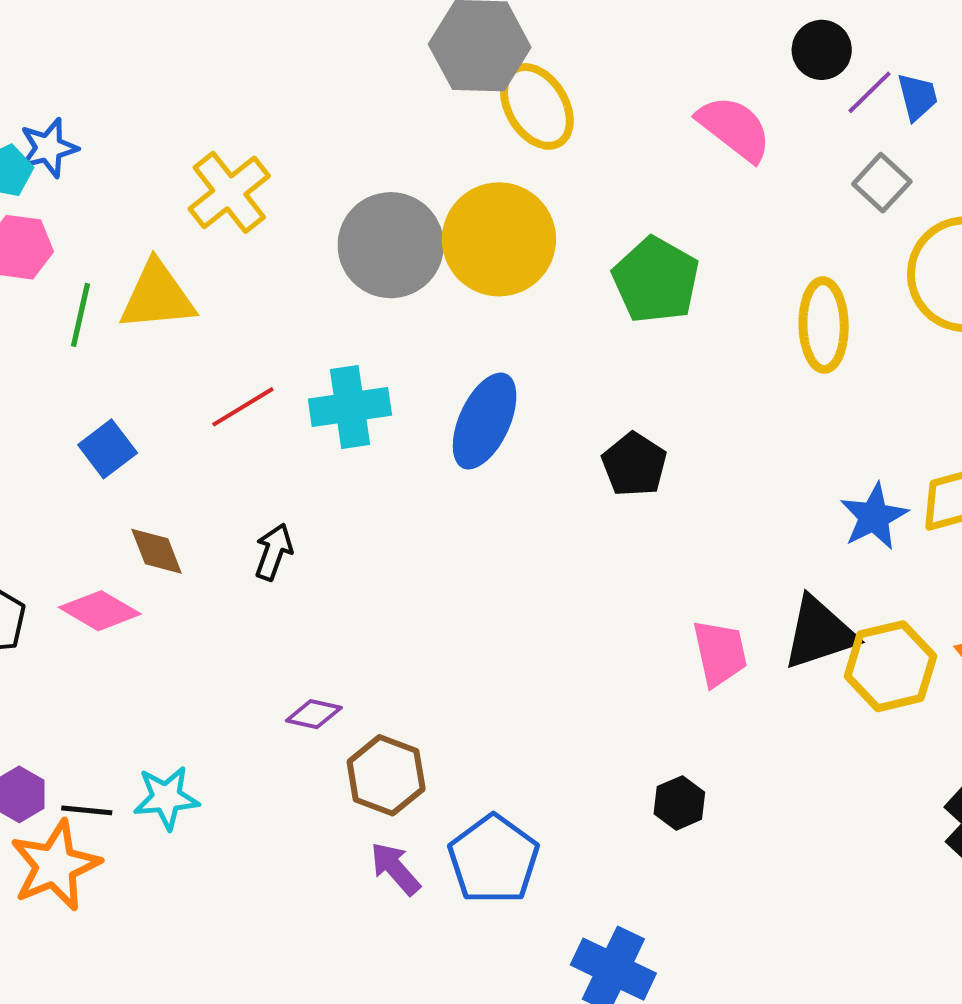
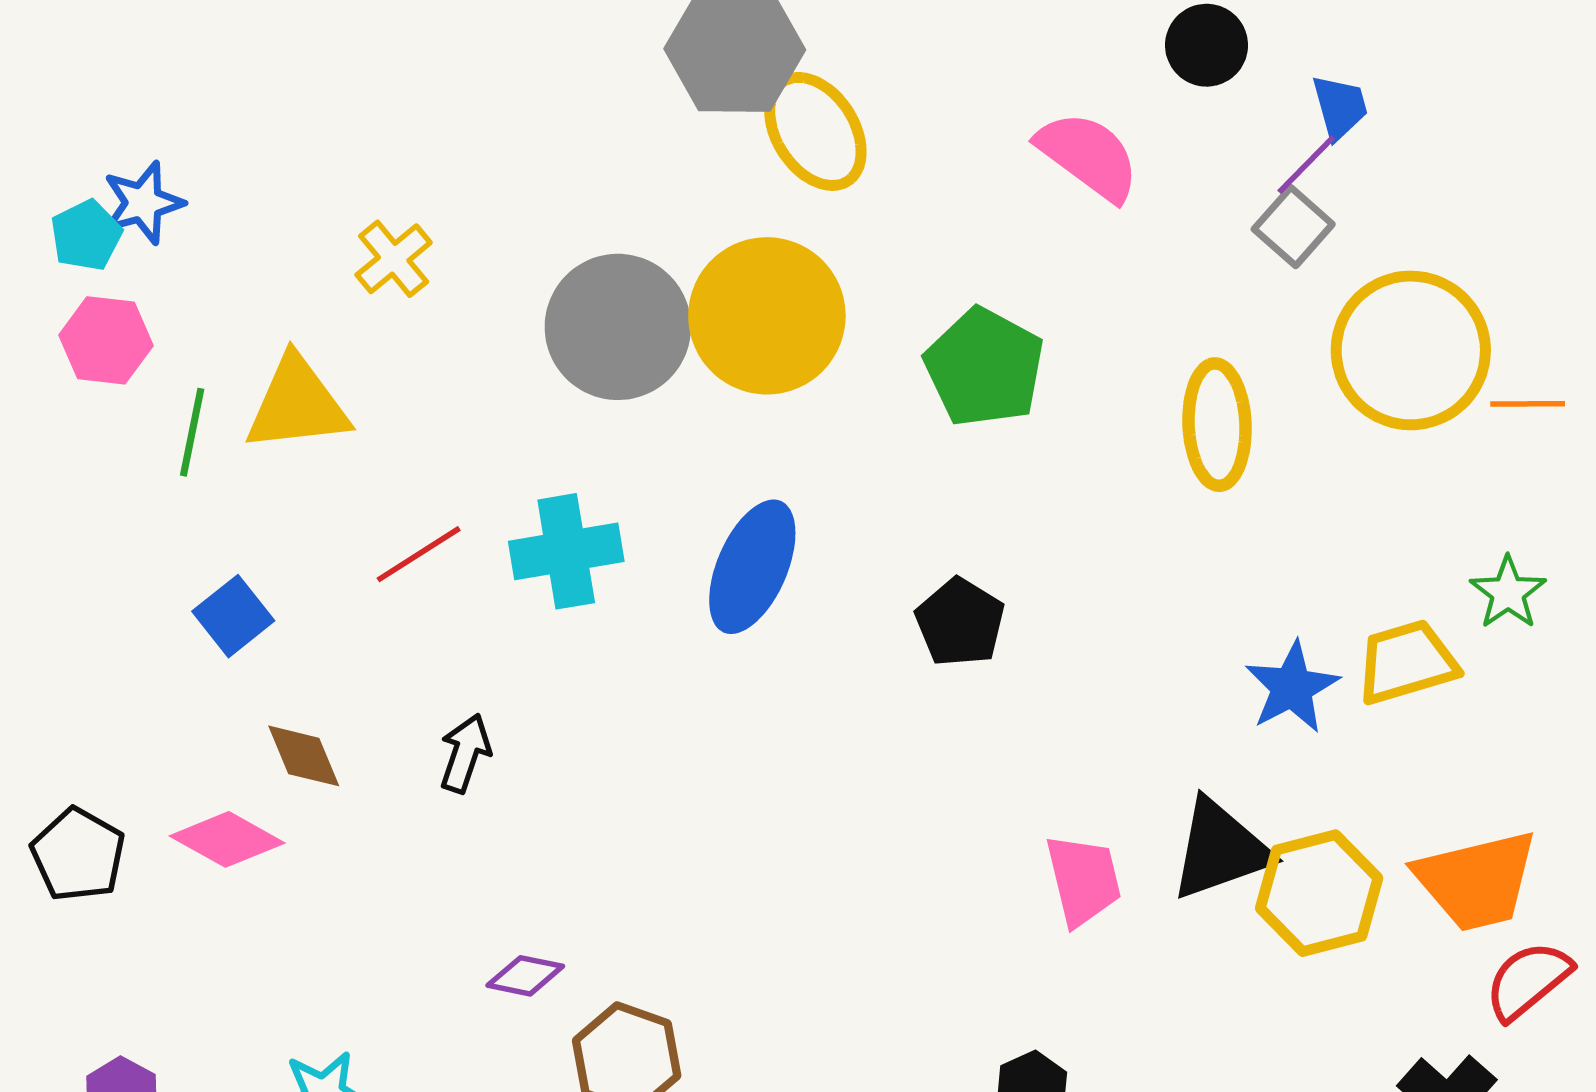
purple line: (869, 92) -> (1306, 165), moved
yellow cross: (229, 192) -> (394, 259), size x0.7

